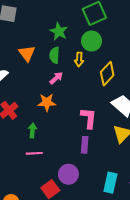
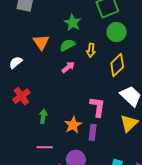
green circle: (92, 41) -> (116, 32), moved
green semicircle: (54, 55) -> (67, 45), turned 56
orange star: (47, 102) -> (73, 125), moved, turned -30
pink line: (34, 153) -> (45, 147), moved

